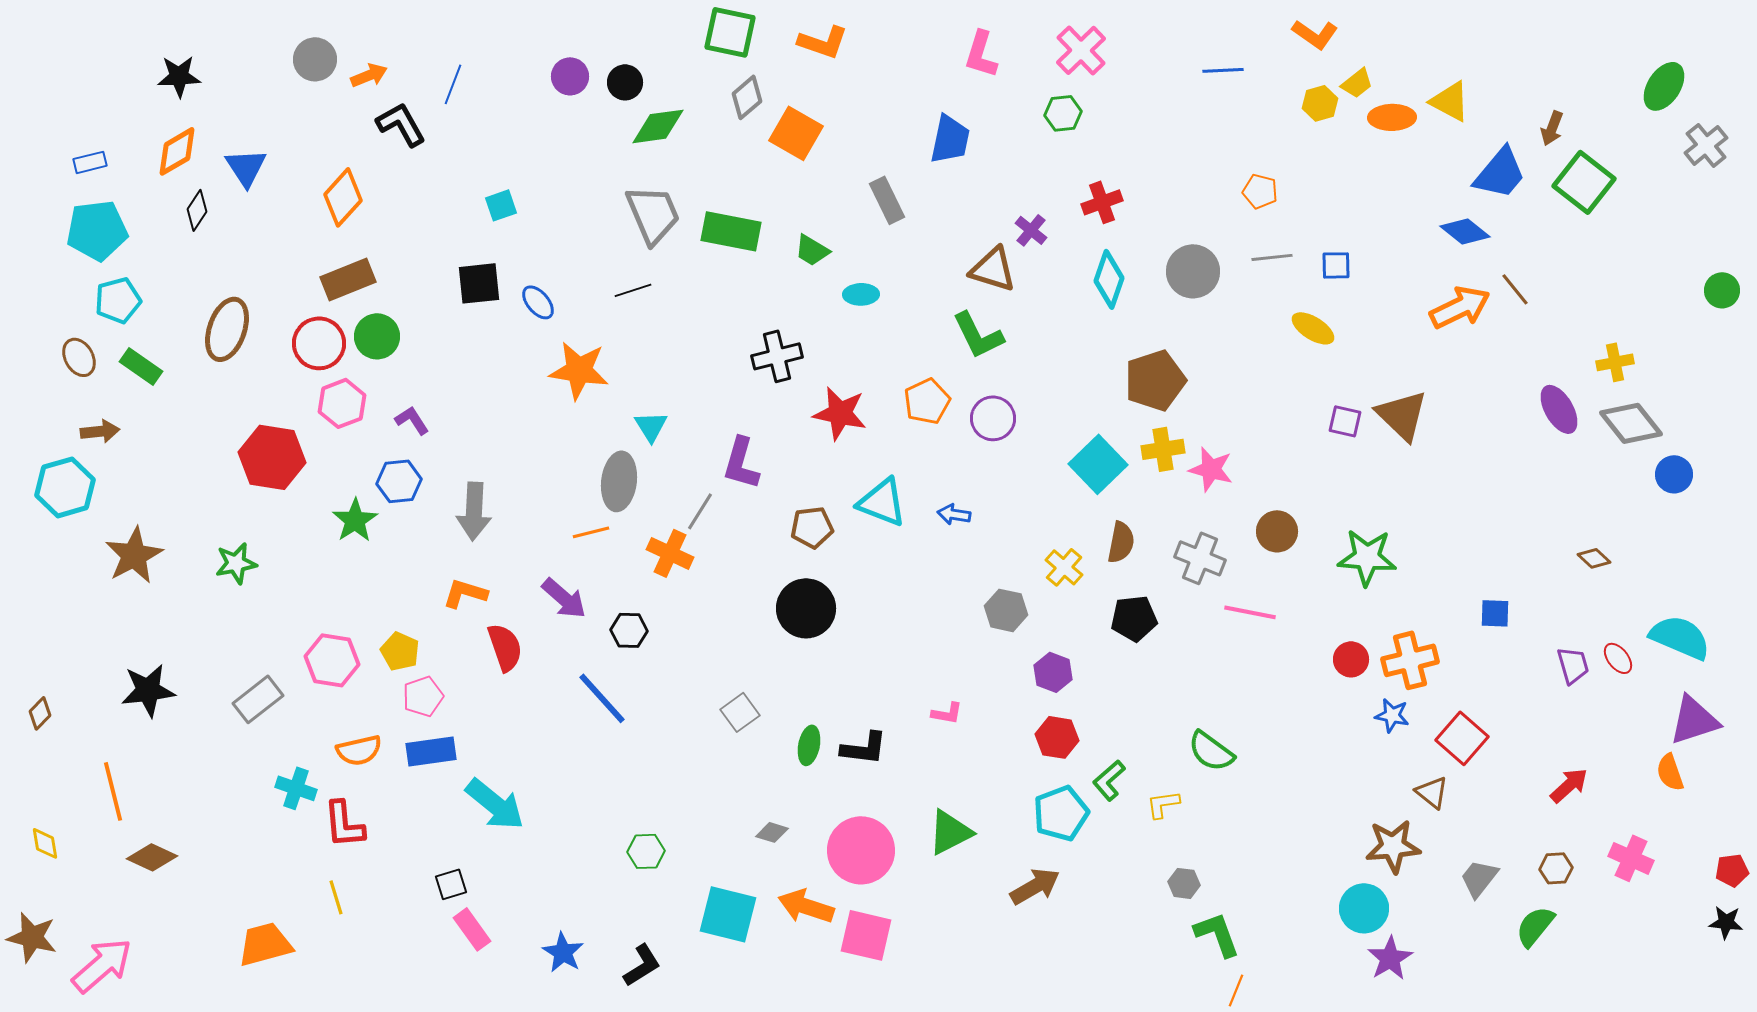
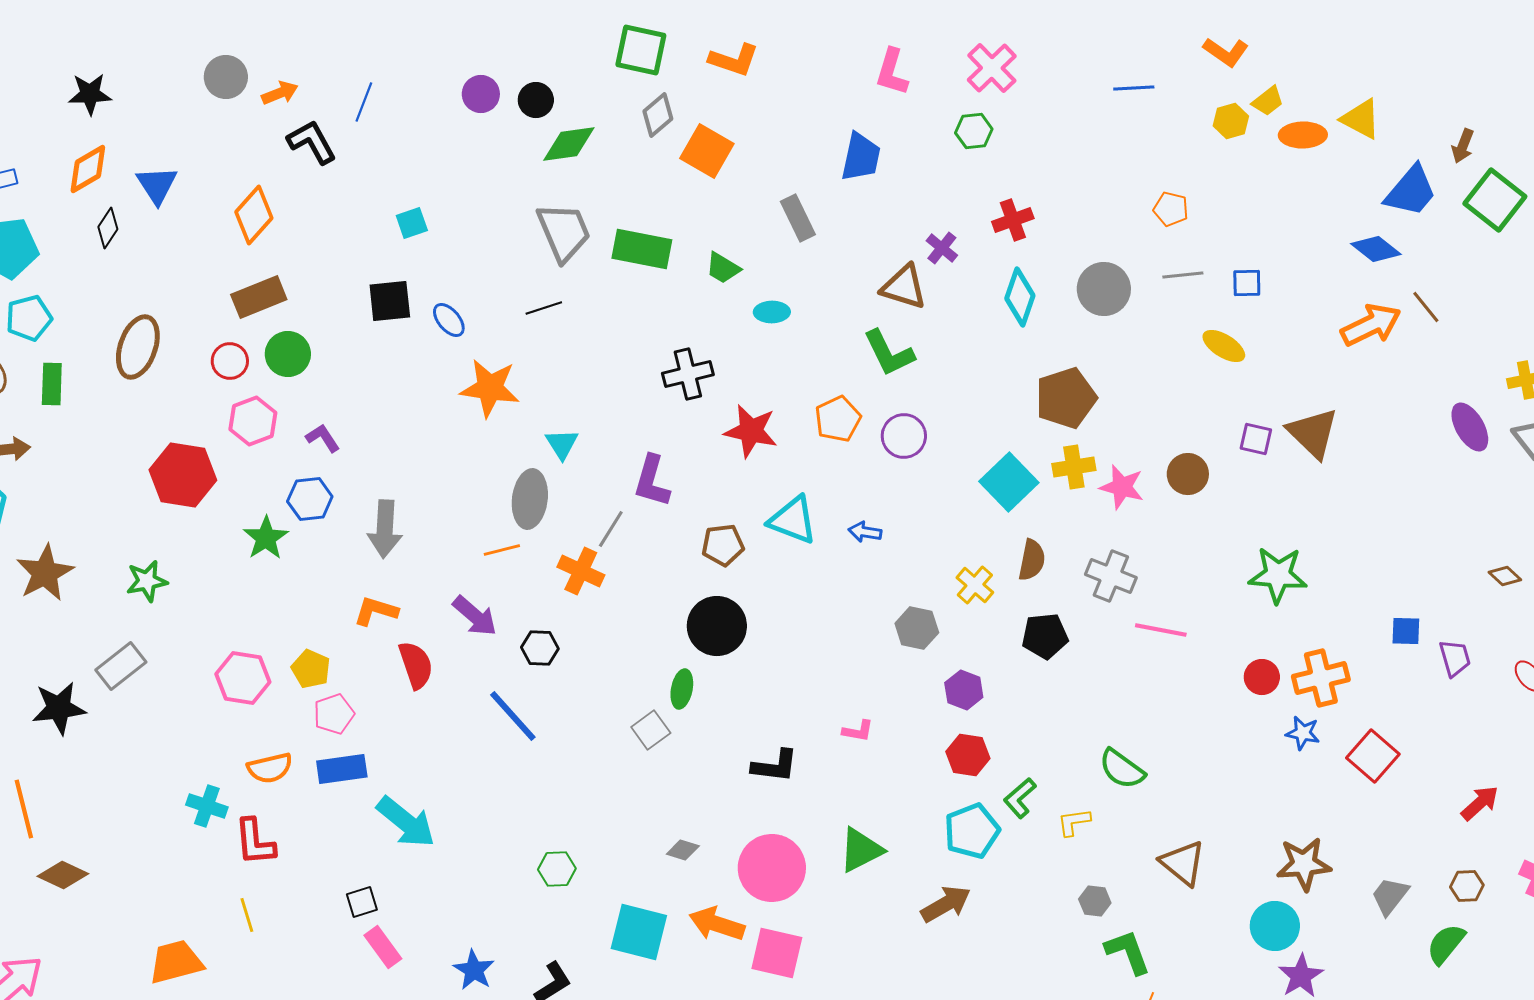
red circle: (319, 343) -> (230, 361), size x0.7
green rectangle: (141, 366) -> (52, 384), turned 57
brown circle: (1277, 531) -> (1188, 474), moved
purple trapezoid: (1573, 665) -> (1455, 658), moved
gray rectangle: (258, 699) -> (121, 666), moved
green ellipse: (809, 745) -> (682, 689), moved
brown triangle: (1432, 792) -> (1183, 863), moved, size x1.4

